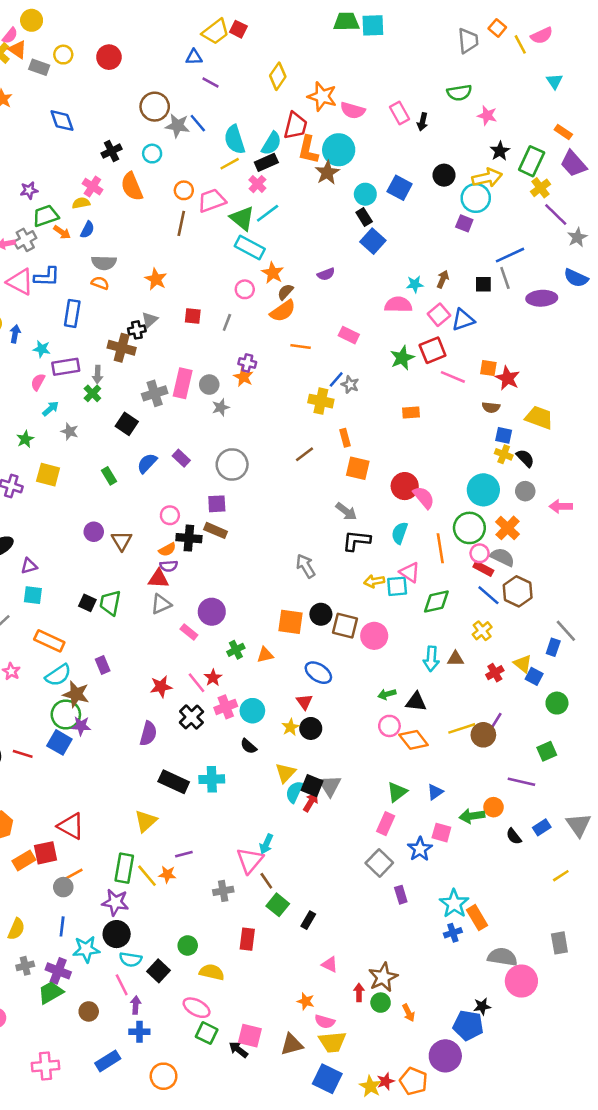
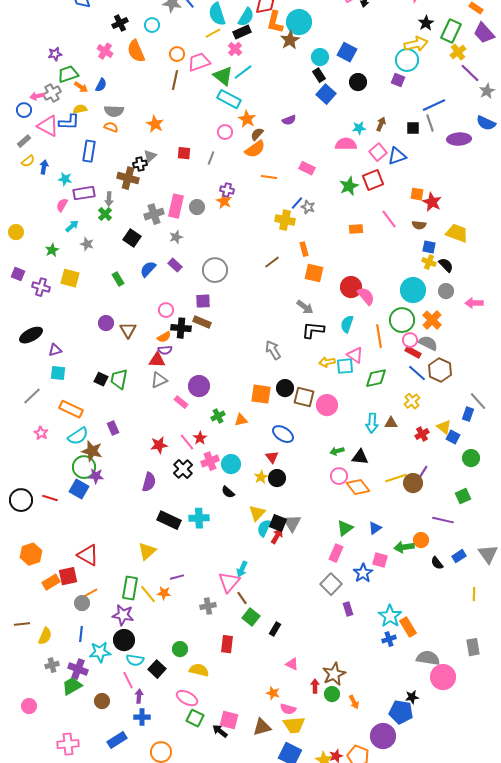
black circle: (444, 175) -> (358, 82), moved
yellow semicircle: (81, 203) -> (80, 109), moved
pink line: (453, 377) -> (389, 219), moved, turned 30
gray star: (221, 407) -> (176, 237), moved
yellow line: (561, 876) -> (474, 594), turned -56

